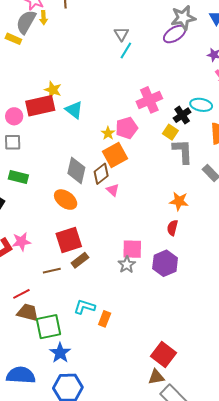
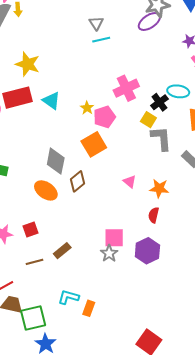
cyan line: (126, 50) -> (101, 40), turned 48
yellow star: (53, 90) -> (28, 64), moved, size x1.4
yellow star: (108, 133) -> (87, 108), moved
brown diamond: (101, 174) -> (77, 181), moved
pink triangle: (113, 190) -> (130, 182), moved
red square: (69, 240) -> (30, 230), moved, size x0.6

